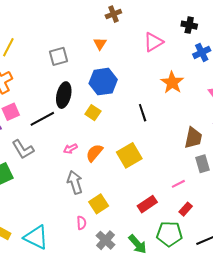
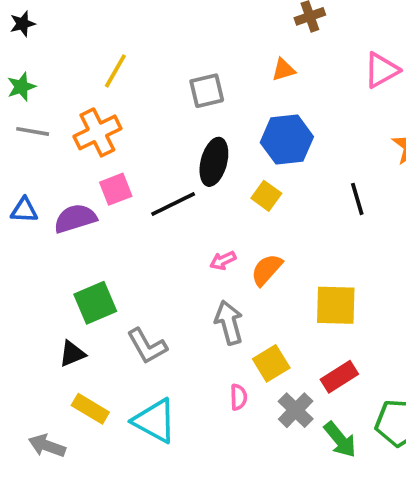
orange triangle: (100, 44) -> (283, 70), turned 40
gray L-shape: (23, 149) -> (147, 346), moved
yellow square: (129, 155) -> (336, 305), moved, turned 30
red rectangle: (147, 204) -> (339, 377), moved
gray cross: (105, 240) -> (296, 410), moved

